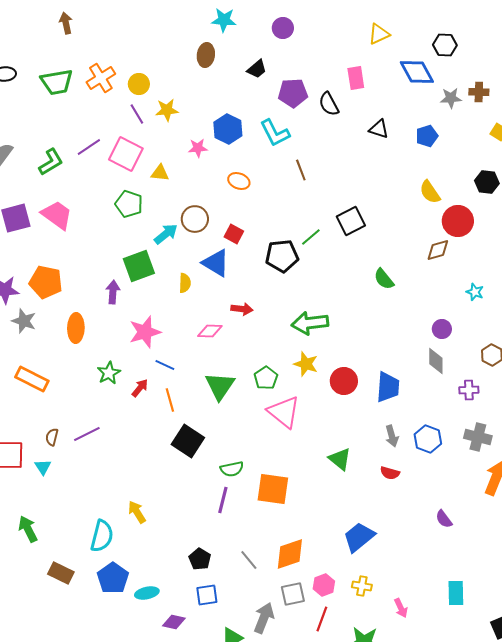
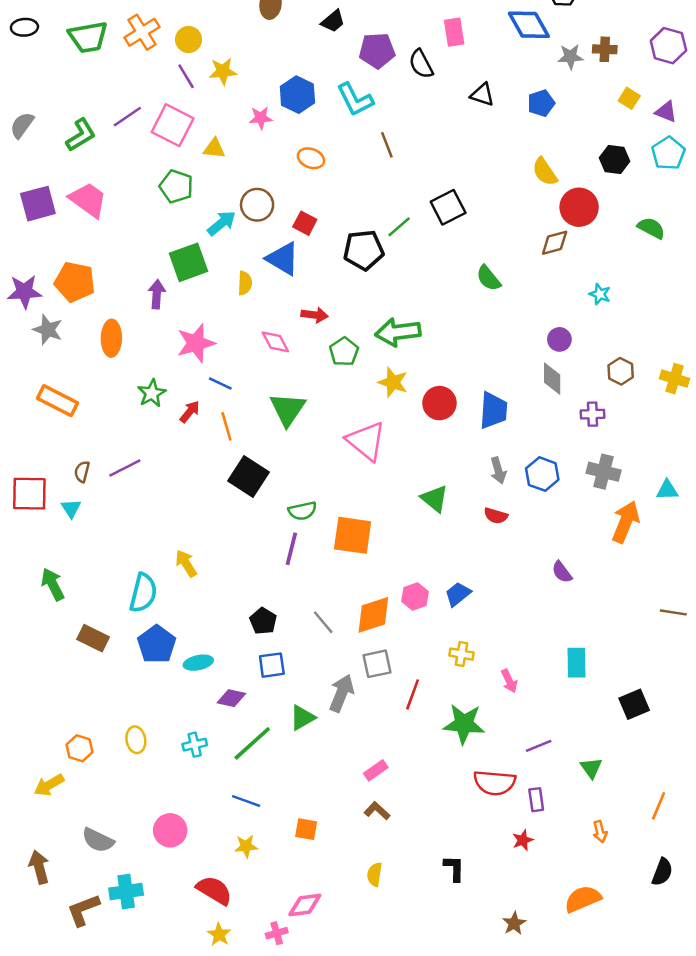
pink diamond: (210, 331) -> (275, 342), turned 60
green pentagon: (266, 378) -> (344, 352), moved
blue trapezoid: (359, 537) -> (458, 594), size x0.7
pink hexagon: (324, 585) -> (415, 597), moved

